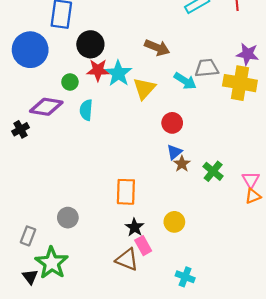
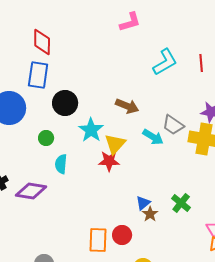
gray trapezoid: (207, 68) -> (173, 125), turned -140
red star: (98, 70) -> (109, 161), moved
purple diamond: (46, 107) -> (31, 191), moved
red circle: (172, 123) -> (122, 235), moved
green cross: (213, 171) -> (181, 203), moved

